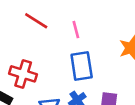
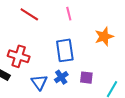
pink line: (76, 30) -> (69, 14), moved

